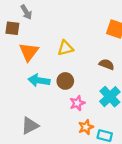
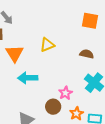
brown circle: (65, 81) -> (53, 107), moved

